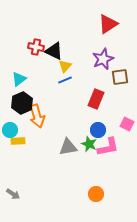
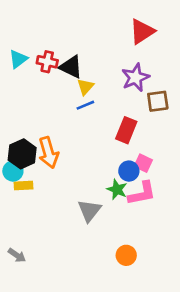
cyan triangle: (19, 79) -> (18, 59), moved
black hexagon: (22, 103) -> (22, 154), moved
pink square: (127, 124) -> (143, 163), moved
gray triangle: (68, 147) -> (89, 211), moved, turned -42

